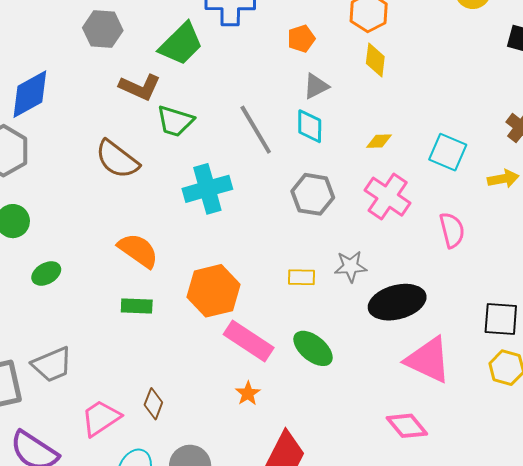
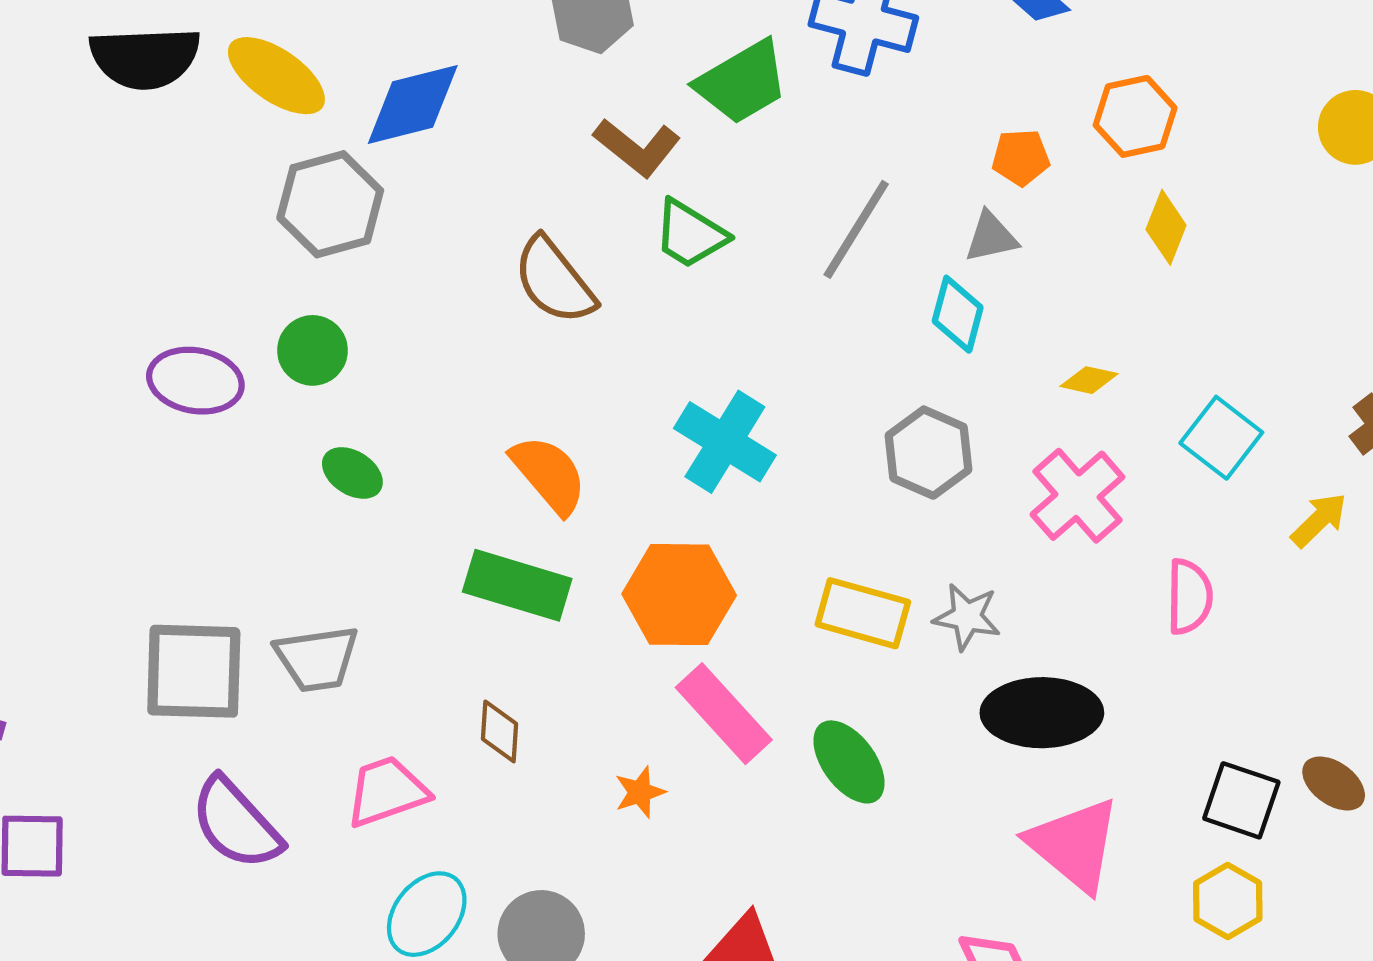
orange pentagon: (301, 39) -> (1021, 157), moved
yellow diamond: (375, 60) -> (1166, 227), moved
gray line: (256, 130) -> (856, 229), moved, turned 48
yellow arrow: (503, 179) -> (1319, 520), turned -48
cyan cross: (207, 189) -> (725, 442), moved, turned 33
green ellipse: (46, 273) -> (352, 473), turned 48
yellow rectangle: (302, 277) -> (863, 613), size x1.6
green rectangle: (137, 306) -> (517, 585), size x1.6
orange star: (248, 393) -> (640, 792), moved
brown diamond: (153, 404) -> (500, 731), moved, turned -32

